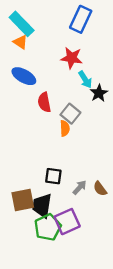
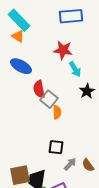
blue rectangle: (81, 19) -> (71, 16), turned 60
black star: (99, 93) -> (87, 91), moved
gray square: (70, 114) -> (49, 99), moved
black square: (53, 176) -> (56, 147), moved

